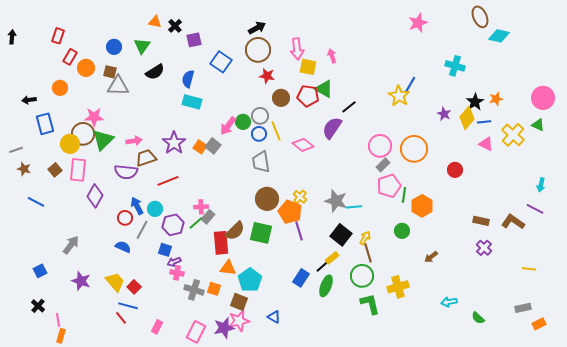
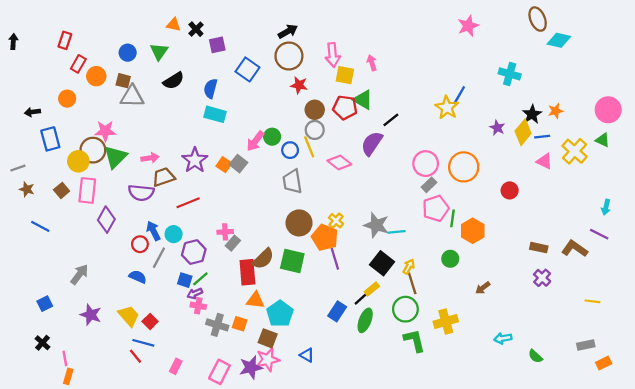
gray circle: (260, 116) -> (315, 130), moved
green line: (196, 223) -> (200, 279), moved

